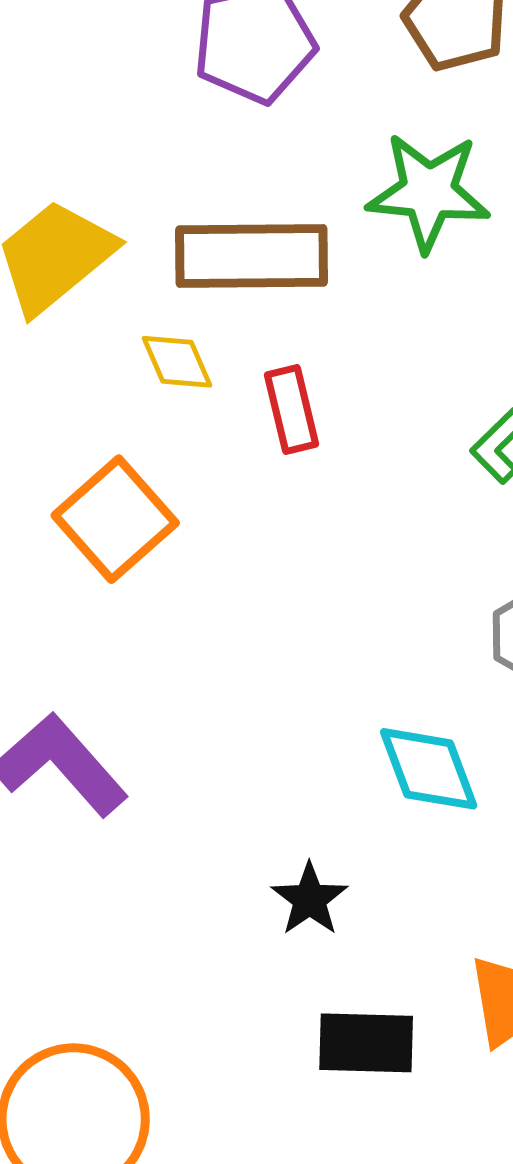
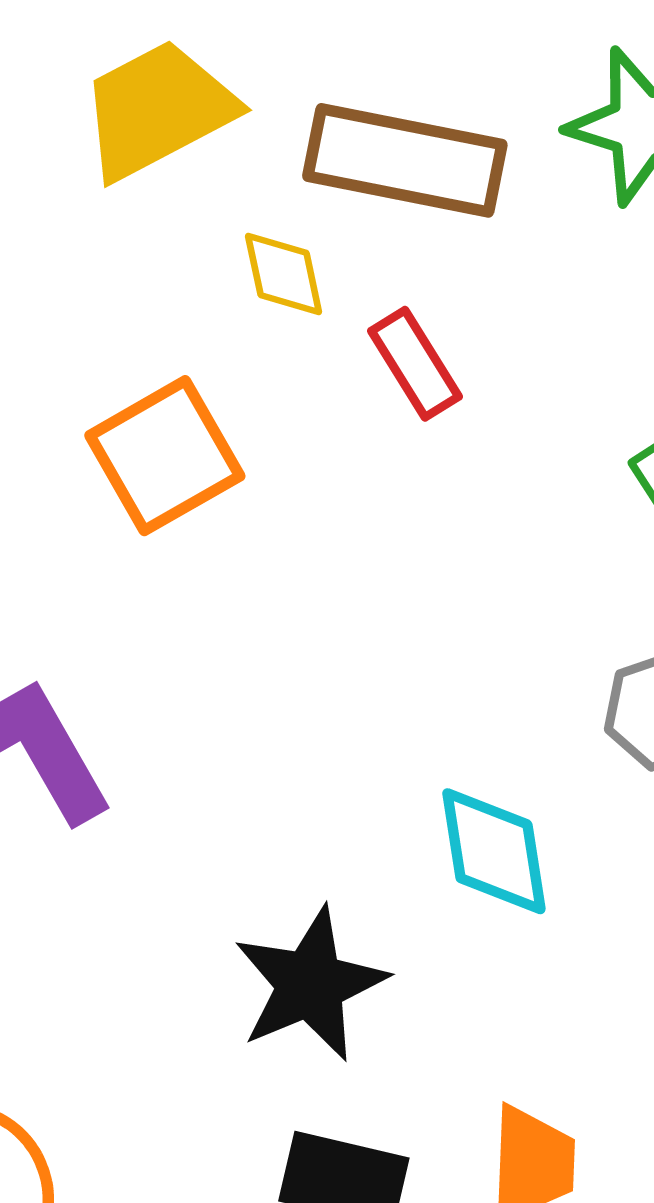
red rectangle: (291, 410) -> (415, 364), turned -30
black star: (310, 899) -> (310, 984), size x1.6

